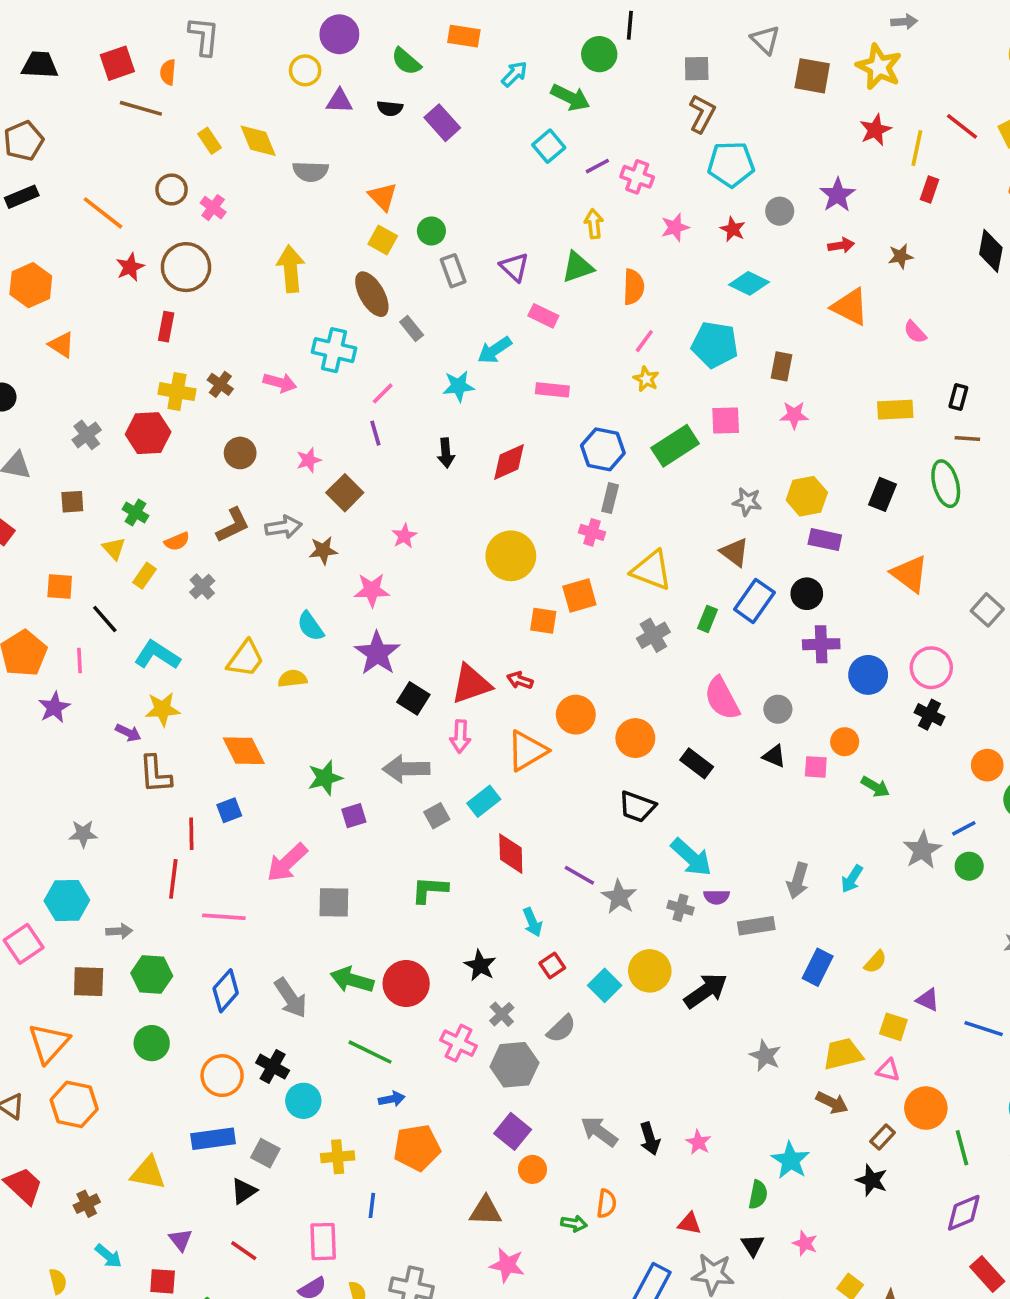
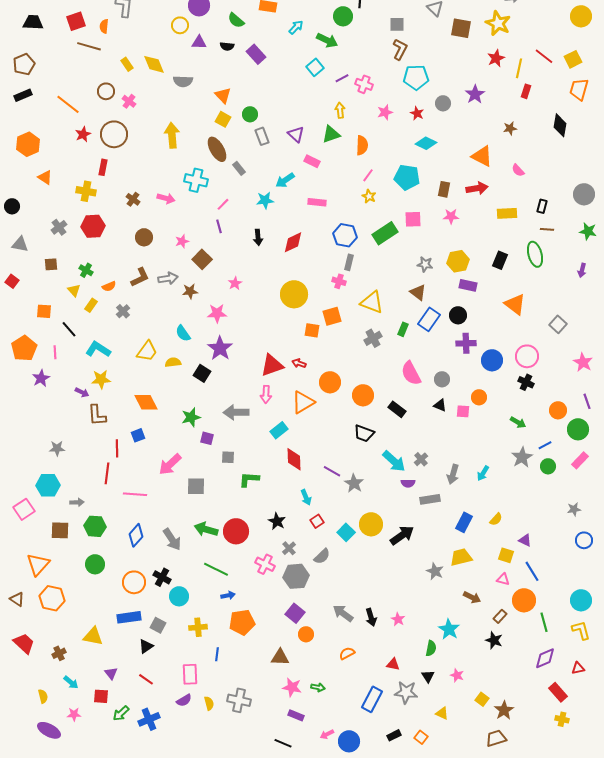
red arrow: (841, 245) -> (477, 188), moved, size x1.5
yellow cross: (177, 392) -> (86, 191), moved
black square: (413, 698) -> (202, 373), moved
green arrow: (875, 787) -> (518, 422), moved
purple square: (354, 816) -> (207, 438), turned 32
gray square: (437, 816) -> (228, 457), moved, turned 32
gray cross: (680, 908) -> (421, 459), moved, turned 32
blue line: (984, 1029) -> (532, 571), moved, turned 40
yellow trapezoid: (843, 1054) -> (461, 557), moved
orange semicircle: (606, 1204) -> (347, 653), turned -126
green arrow: (574, 1224) -> (318, 687), moved

